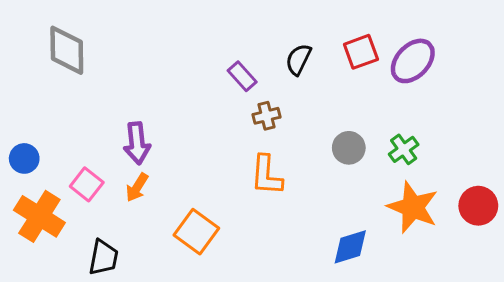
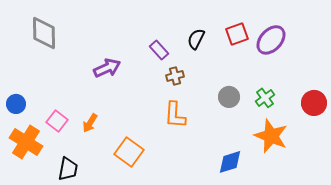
purple arrow: (137, 143) -> (107, 68), moved, turned -108
red circle: (478, 206) -> (314, 103), moved

